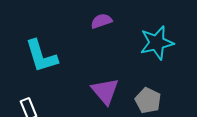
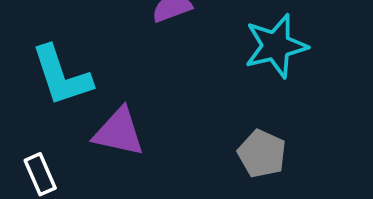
purple triangle: (105, 91) -> (119, 132), moved, turned -36

